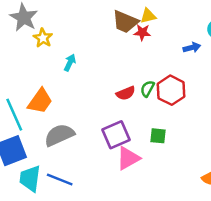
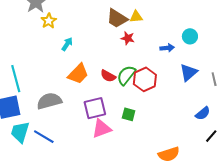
red star: (142, 32) -> (128, 38), moved
green semicircle: (147, 89) -> (126, 75), size x1.5
red semicircle: (126, 93) -> (108, 76), turned 42
orange trapezoid: (40, 101) -> (78, 74), moved

